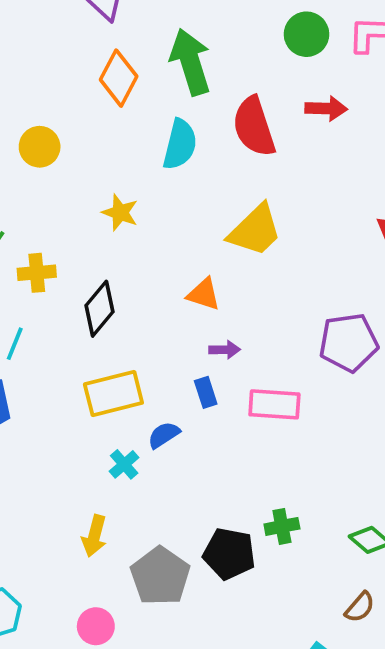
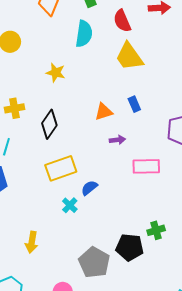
red semicircle: (254, 127) -> (122, 21), size x0.7
yellow trapezoid: (255, 230) -> (129, 57), moved, turned 104
orange triangle: (204, 294) -> (104, 112), turned -30
blue rectangle: (206, 392) -> (134, 104), moved
yellow arrow: (94, 536) -> (32, 242), moved

